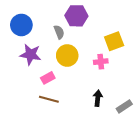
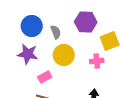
purple hexagon: (76, 16) -> (86, 22), moved
blue circle: (21, 25) -> (32, 26), moved

